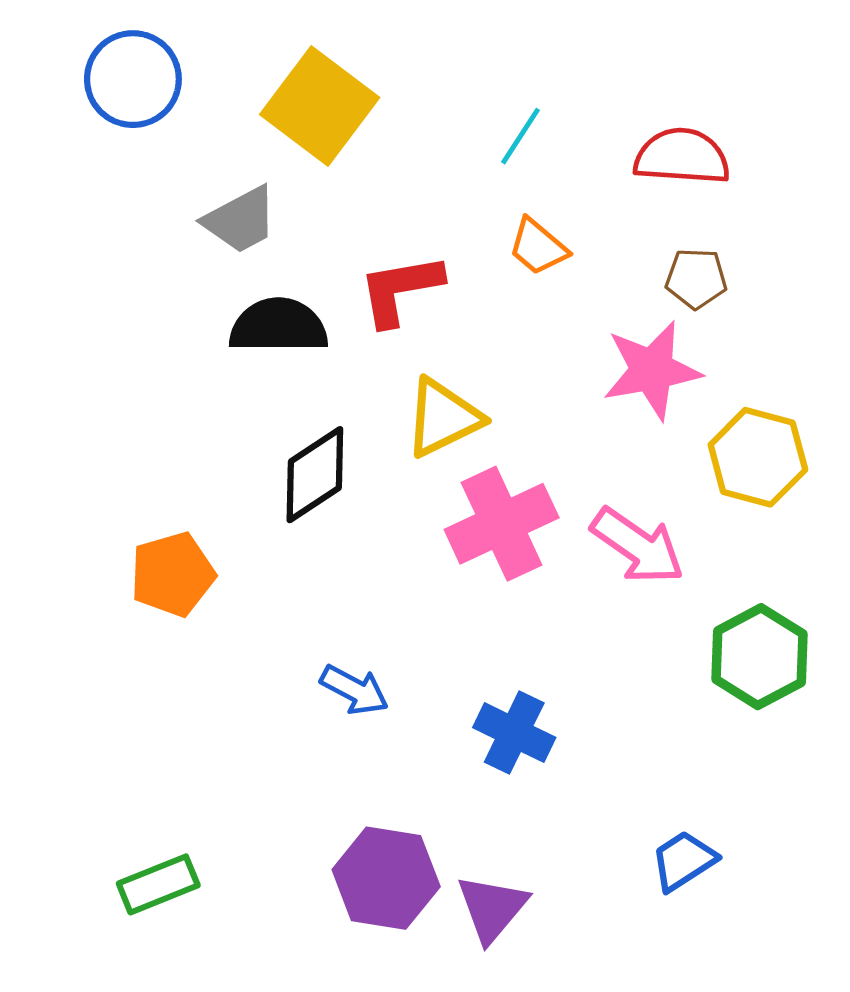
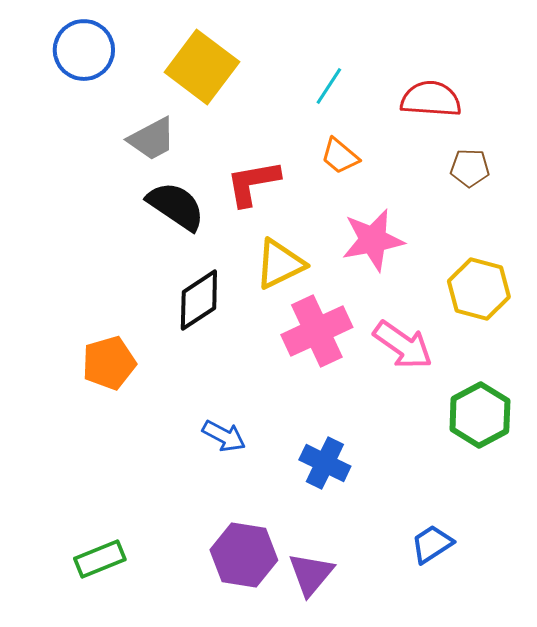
brown pentagon: (696, 278) -> (470, 168), moved
black semicircle: (278, 326) -> (176, 206), turned 34
pink star: (652, 370) -> (373, 240), moved

